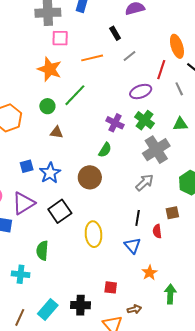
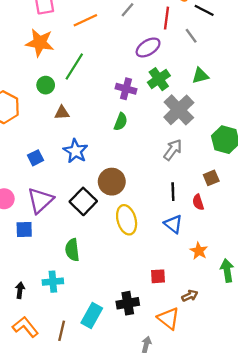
green cross: (145, 120) -> (159, 79), turned 30
blue star: (50, 173) -> (76, 151), moved
brown circle: (90, 177) -> (112, 182), moved

